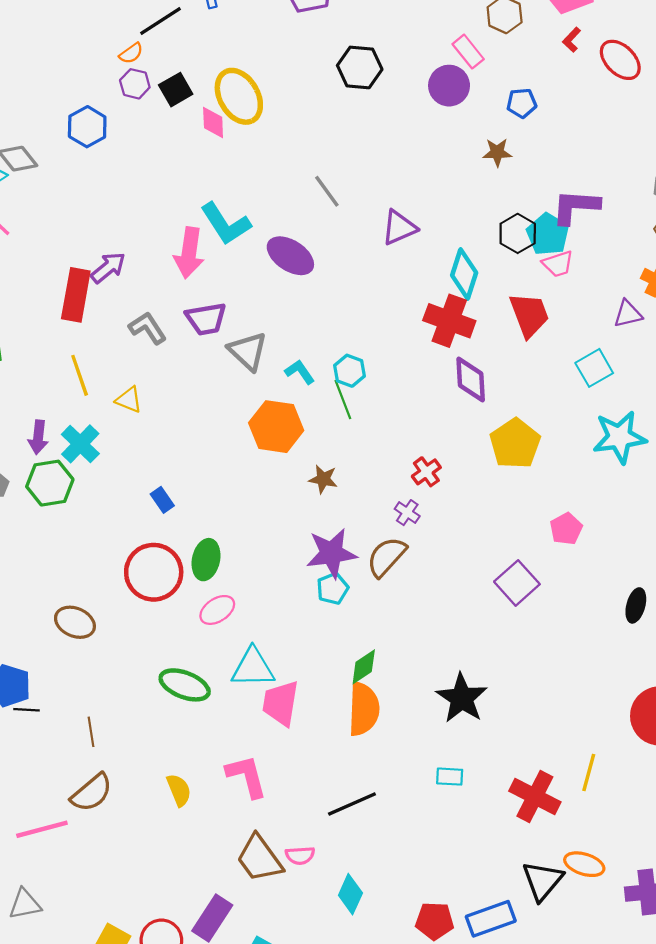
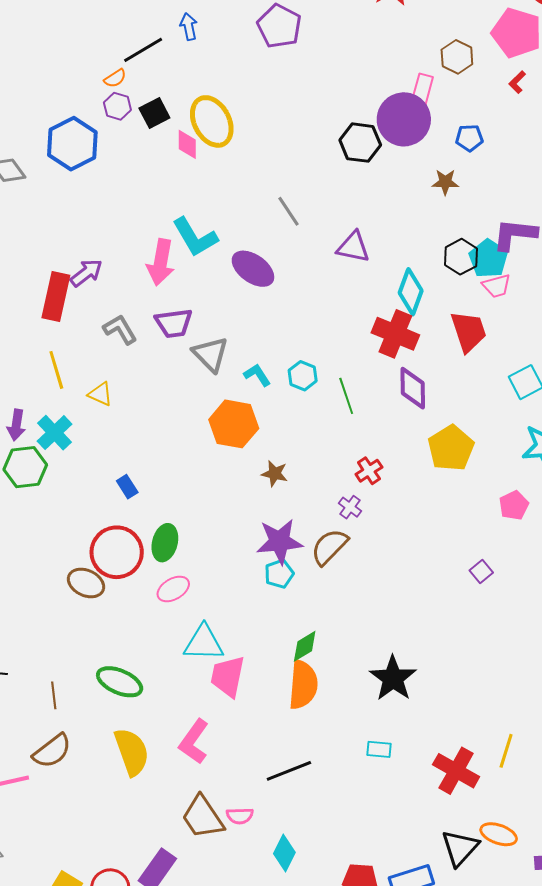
pink rectangle: (468, 52) -> (422, 89), turned 52
black hexagon: (360, 67) -> (360, 143), moved
purple circle: (449, 86) -> (404, 119), size x1.4
blue hexagon: (87, 127) -> (72, 144), size x1.4
purple triangle: (399, 228) -> (353, 247), turned 33
green line: (343, 399) -> (346, 396), moved
pink pentagon: (566, 529) -> (514, 505), moved
purple square: (517, 583) -> (481, 571), moved, size x0.6
brown ellipse: (75, 622) -> (86, 583), moved
green ellipse: (185, 685) -> (120, 682), moved
pink L-shape: (247, 776) -> (194, 742), turned -132
yellow semicircle: (179, 790) -> (132, 752), size x1.6

